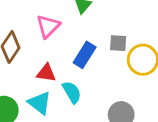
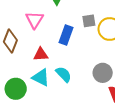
cyan semicircle: (72, 92) -> (64, 74), moved

